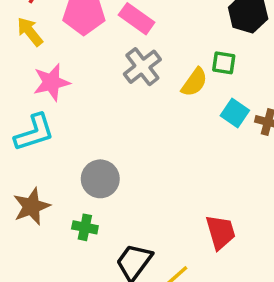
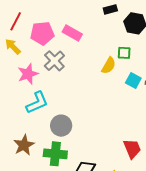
gray cross: (142, 67) -> (54, 61), moved
cyan L-shape: (34, 132) -> (37, 103), moved
green cross: (85, 227) -> (55, 154), size x1.6

